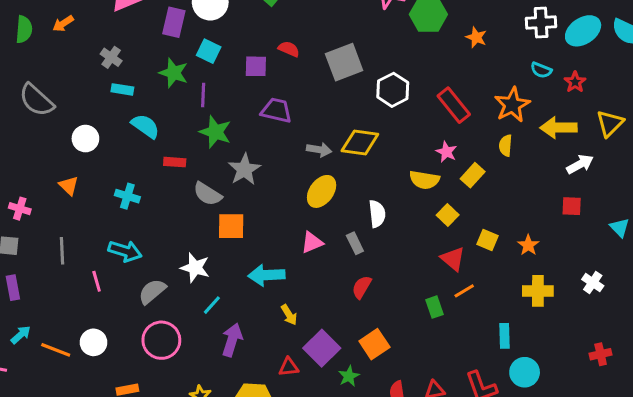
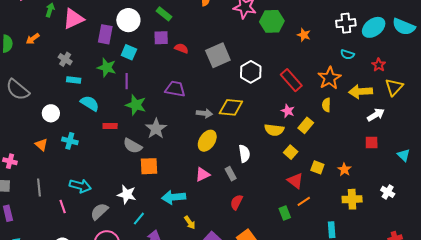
purple square: (256, 66) -> (161, 38), moved
red star: (575, 82) -> (379, 65), moved
cyan cross: (127, 196) -> (70, 141), moved

